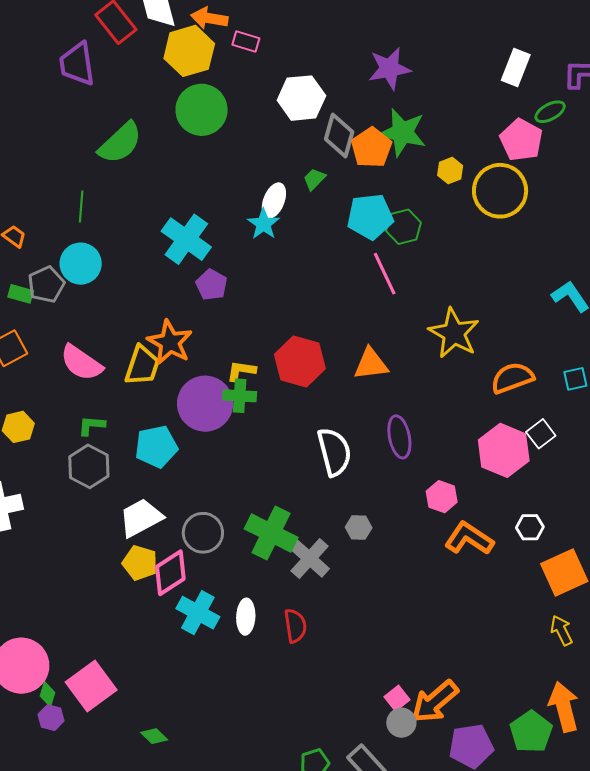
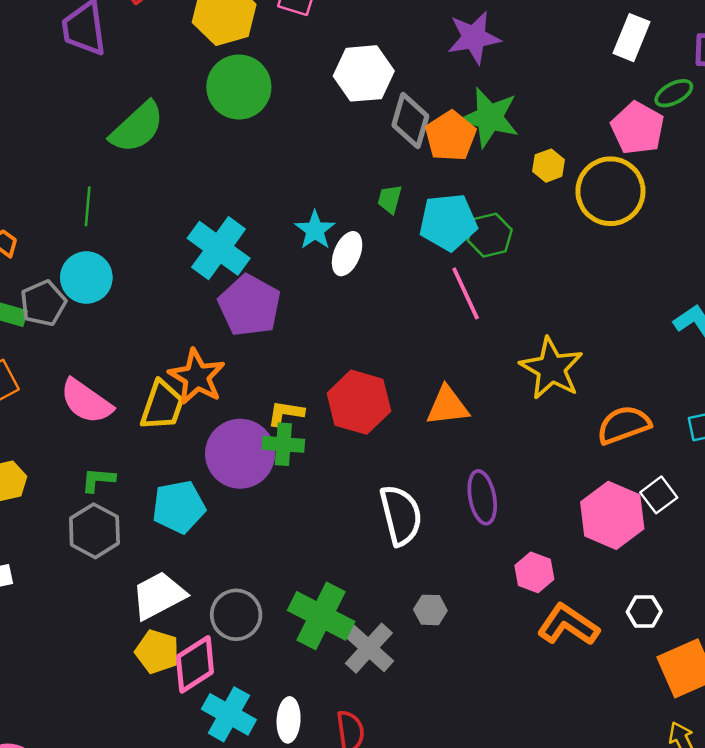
green trapezoid: (314, 179) -> (390, 199), moved, turned -30
white ellipse: (274, 201) -> (347, 254), moved
purple pentagon: (212, 285) -> (249, 305), size x1.6

